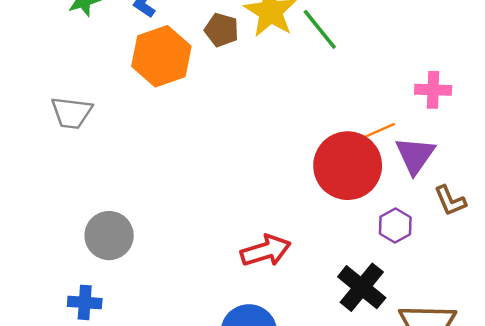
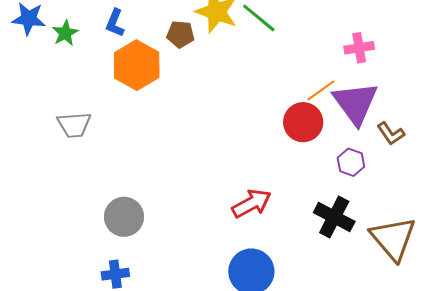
purple triangle: (415, 155) -> (355, 103), size x1.4
red circle: (348, 166) -> (303, 122), size x0.7

